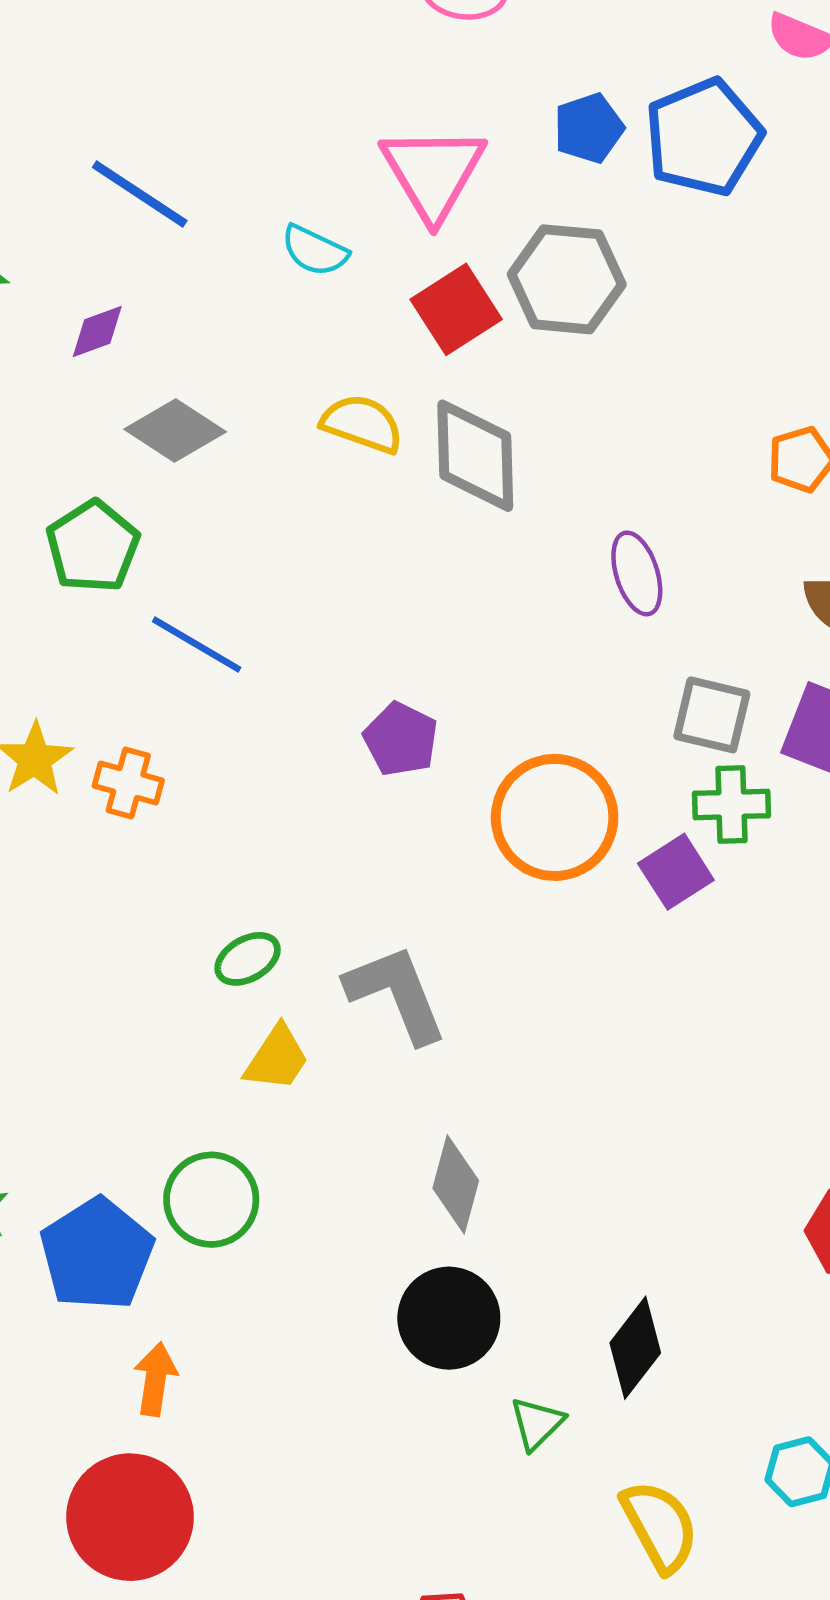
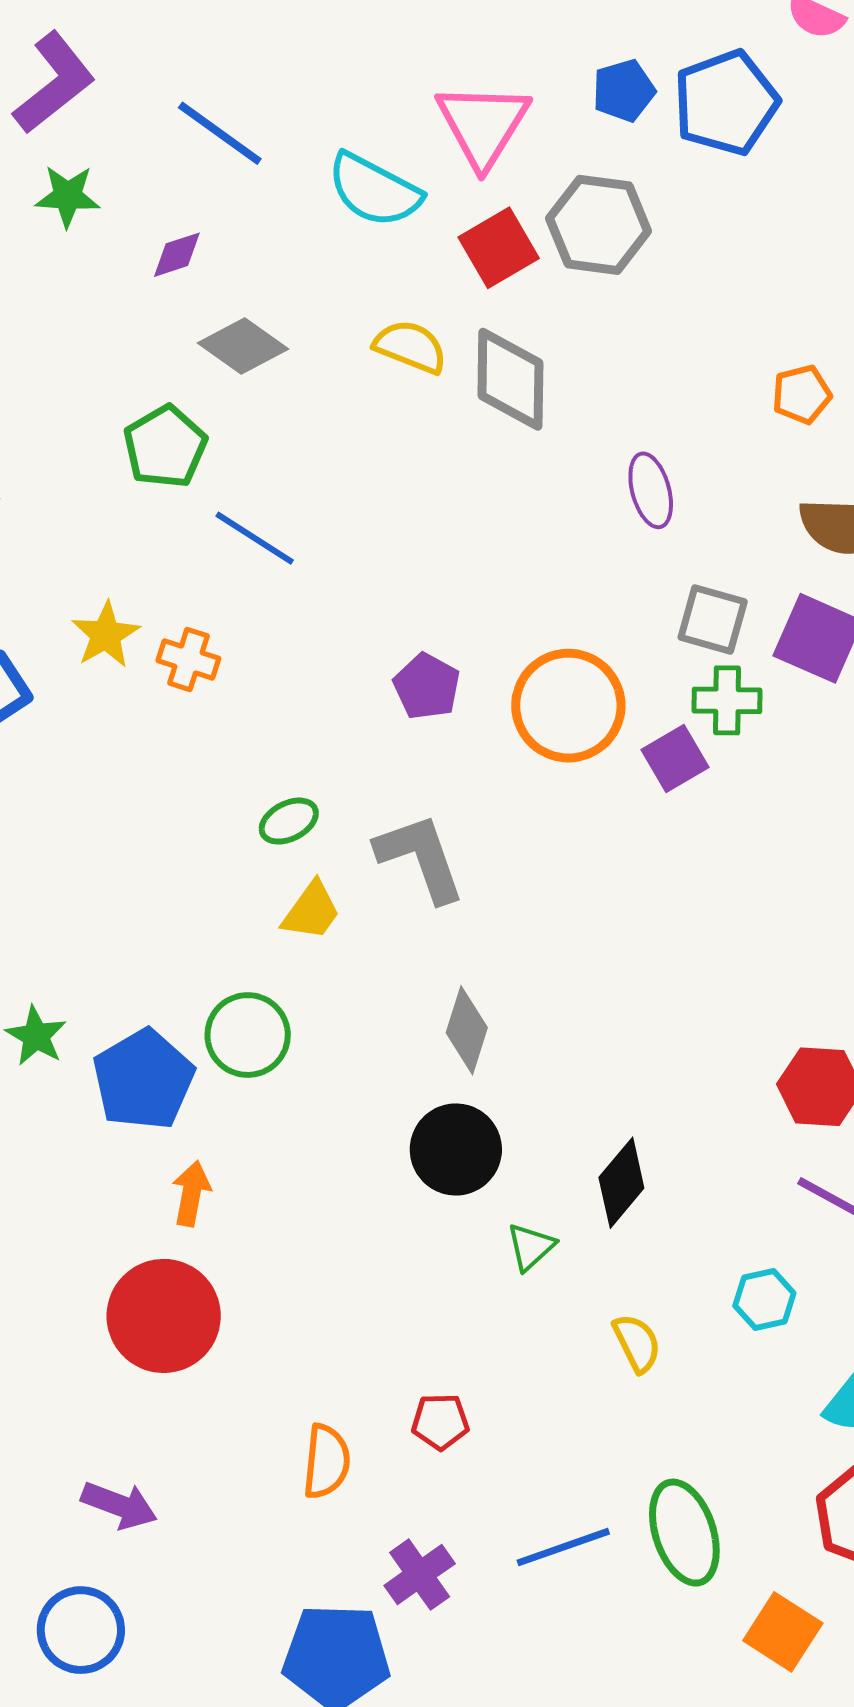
cyan semicircle: (315, 251) -> (374, 190), size x1.6
purple pentagon: (401, 739) -> (427, 686), moved
yellow semicircle: (660, 1526) -> (637, 1343), size x0.7

